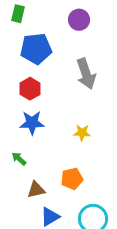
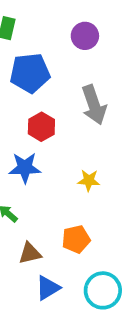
red hexagon: (30, 89) -> (41, 127), moved

